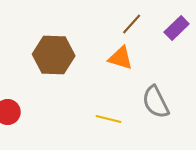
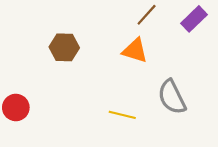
brown hexagon: (54, 55) -> (64, 47), size x0.7

